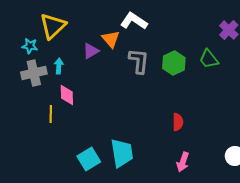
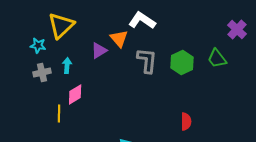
gray cross: (34, 73) -> (42, 73), size x0.7
pink diamond: (67, 95) -> (75, 95), turned 60

